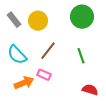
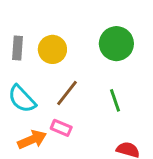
gray rectangle: (14, 20) -> (18, 48), turned 42

